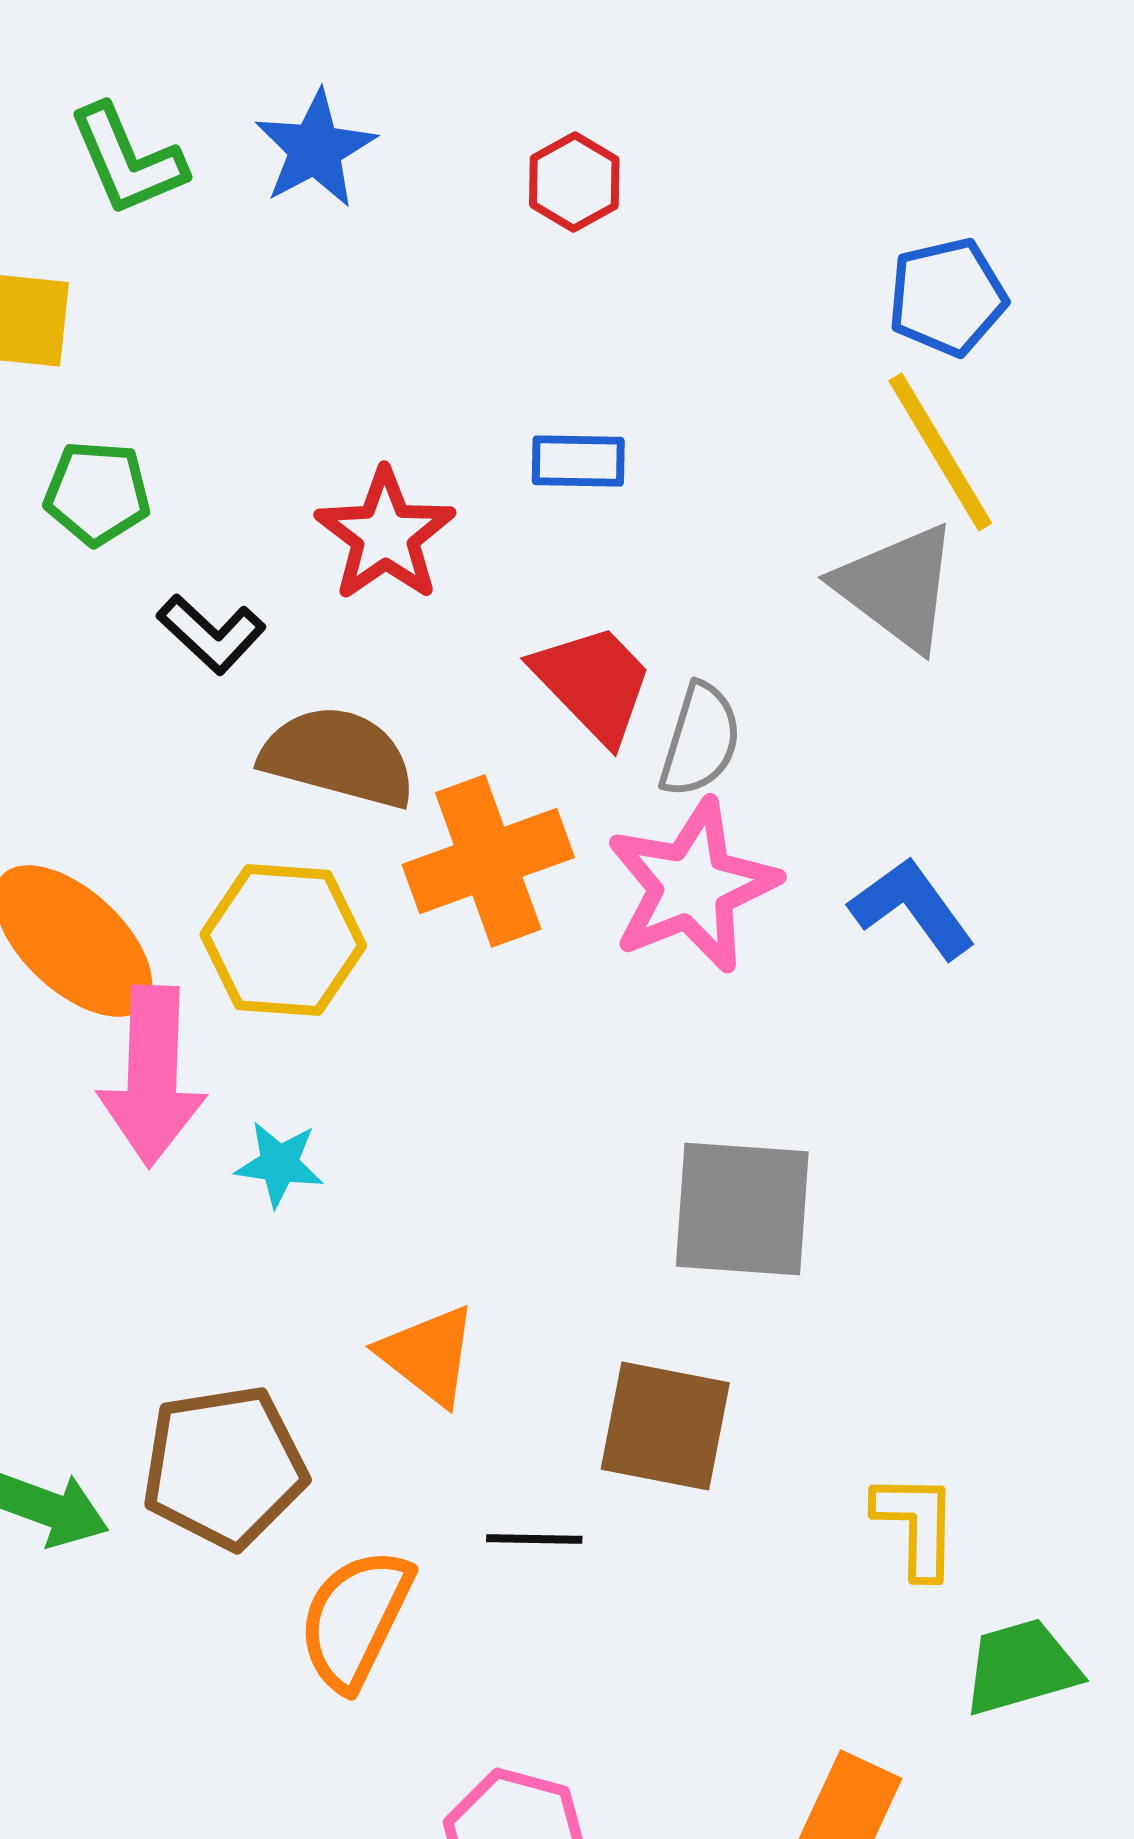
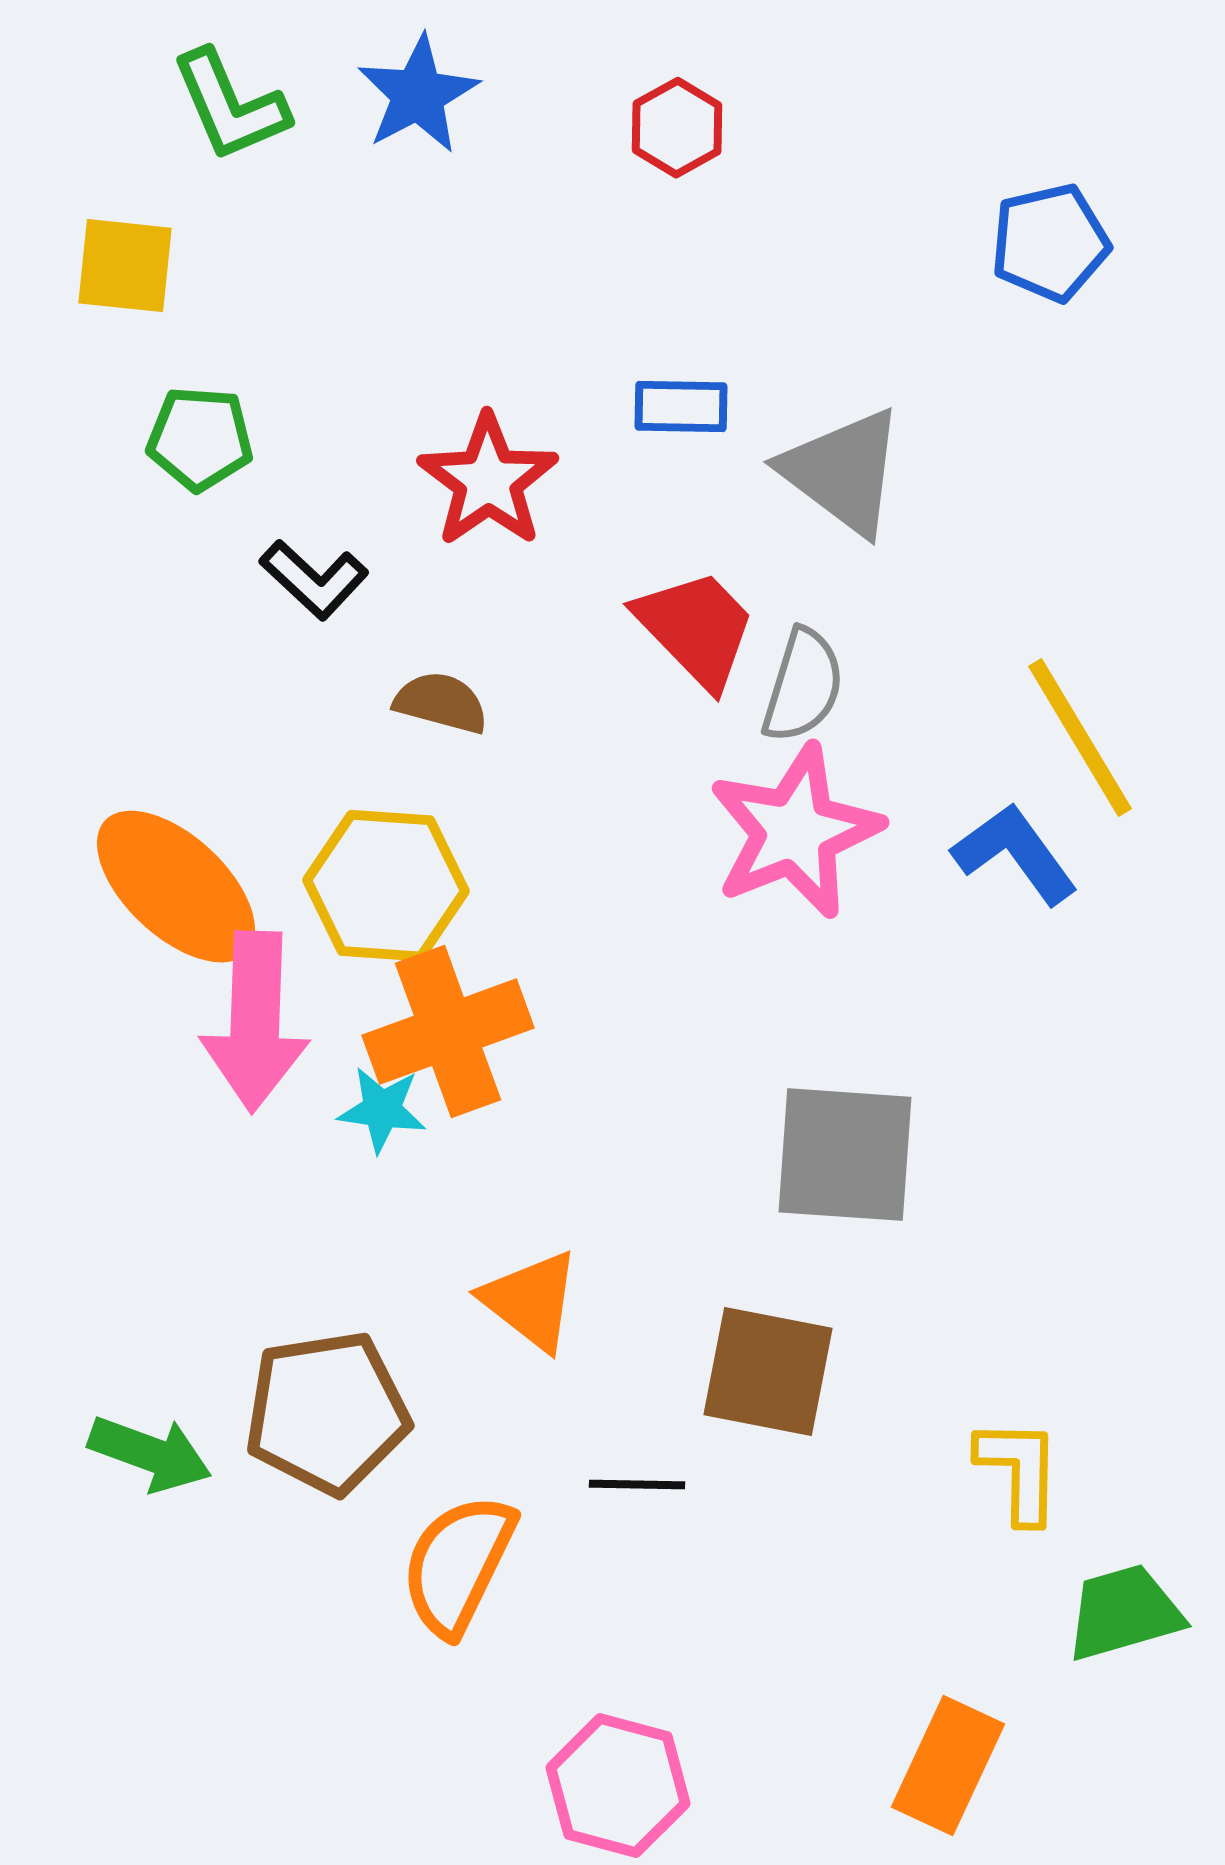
yellow line: (940, 452) -> (1080, 738), moved
gray triangle: (897, 587) -> (843, 472), moved
brown semicircle: (338, 757) -> (441, 703), size x0.6
orange cross: (488, 861) -> (448, 1032), moved

